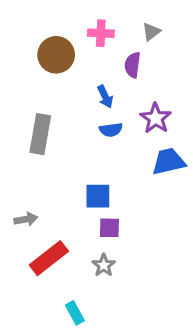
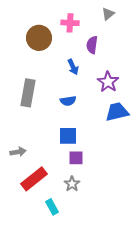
gray triangle: (151, 32) -> (108, 14), moved
blue semicircle: (111, 130) -> (68, 101), moved
cyan rectangle: (75, 313) -> (52, 207), moved

